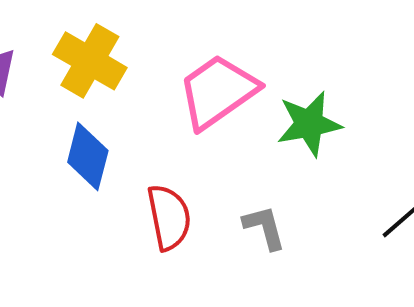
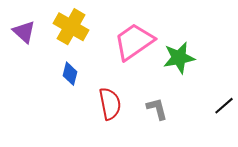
blue diamond: (88, 156) -> (70, 74), size x0.7

